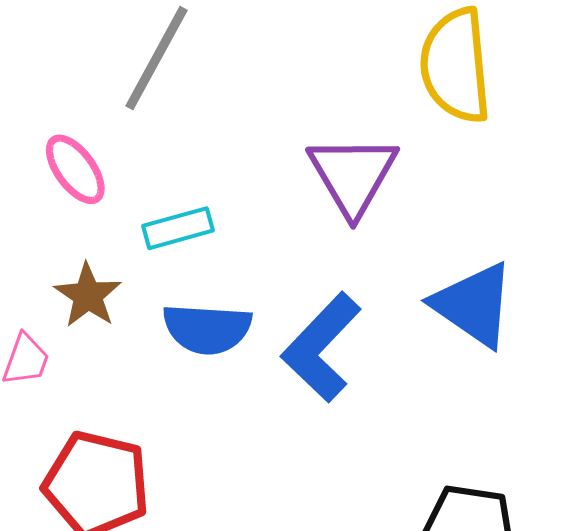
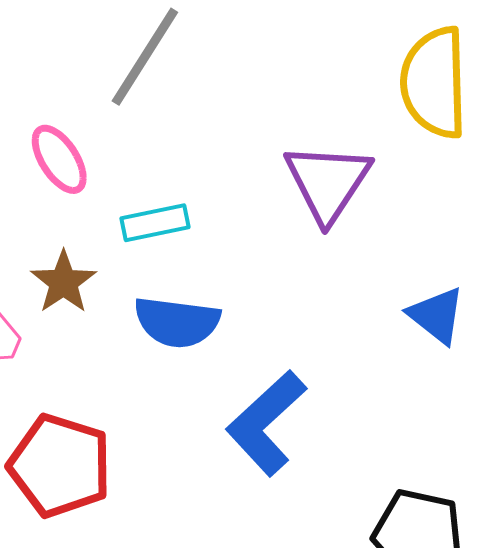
blue triangle: (474, 305) -> (437, 315), size x0.7
blue L-shape: (321, 347) -> (266, 423), moved

